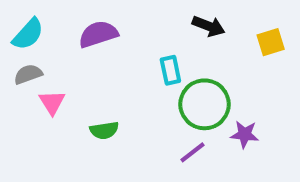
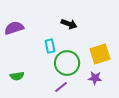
yellow square: (271, 42) -> (100, 54), moved, size x1.5
purple star: (245, 134) -> (95, 78), moved

